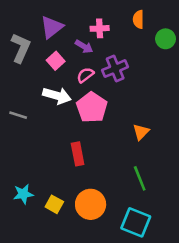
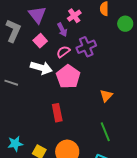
purple triangle: (52, 27) -> (37, 15), turned -30
pink cross: (100, 28) -> (74, 16), turned -32
purple arrow: (84, 47) -> (62, 30), turned 32

